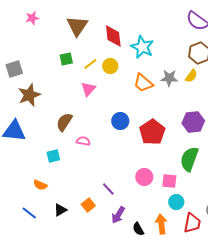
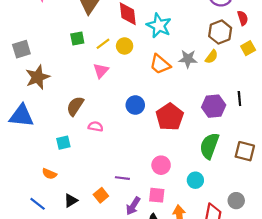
pink square: (169, 181) -> (157, 195), moved
purple line: (108, 189) -> (122, 178), turned -40
cyan circle: (176, 202) -> (195, 180), moved

